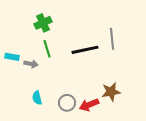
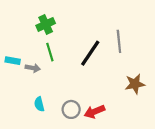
black line: (85, 50) -> (90, 53), turned -44
brown star: (111, 92) -> (135, 84), moved

